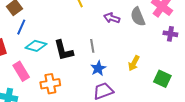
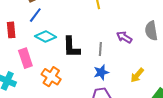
purple arrow: (112, 18) -> (124, 37), moved
orange cross: (50, 84) -> (51, 77), turned 30

